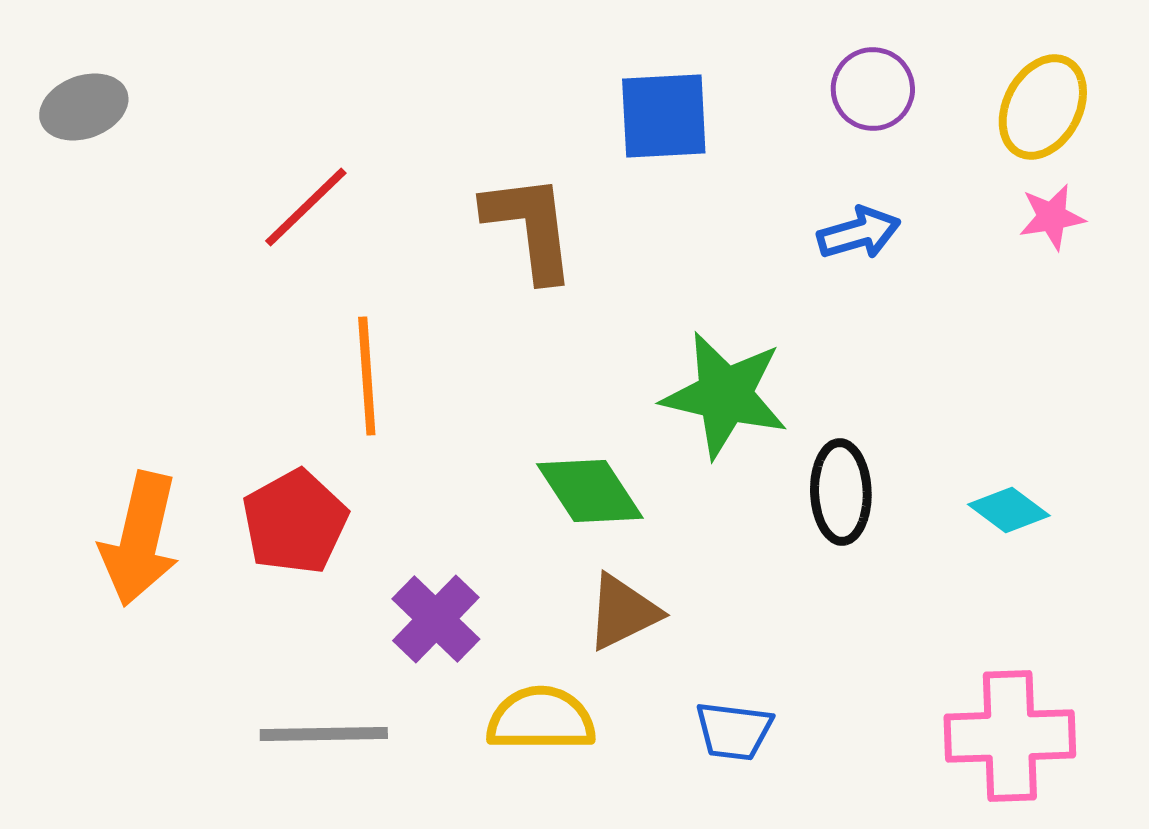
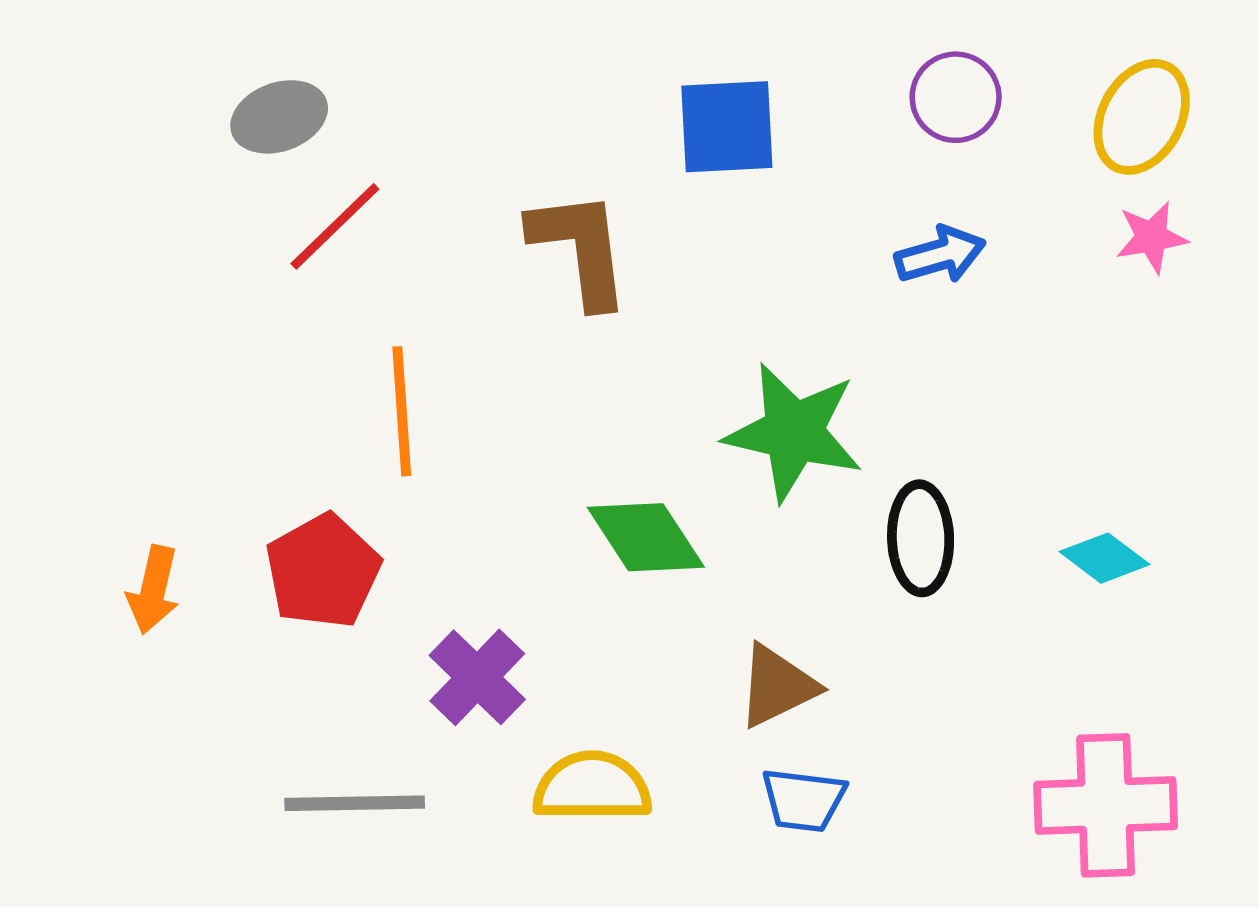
gray ellipse: (84, 107) -> (279, 117), moved
orange arrow: (140, 539) -> (153, 590), size x0.6
brown triangle: (623, 612) -> (777, 686), moved

